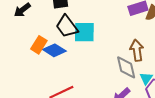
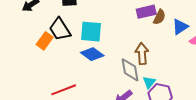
black trapezoid: (67, 26) -> (60, 29), moved
blue diamond: (54, 50) -> (92, 54), moved

